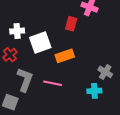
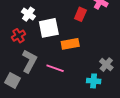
white cross: (17, 31) -> (28, 14), turned 32

